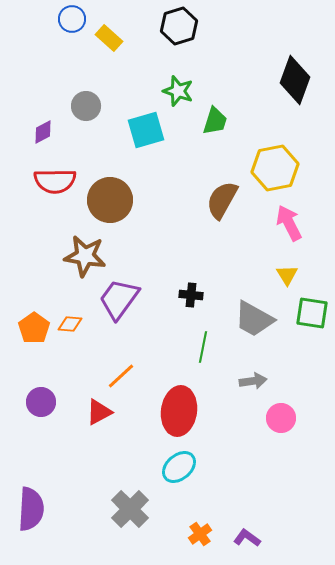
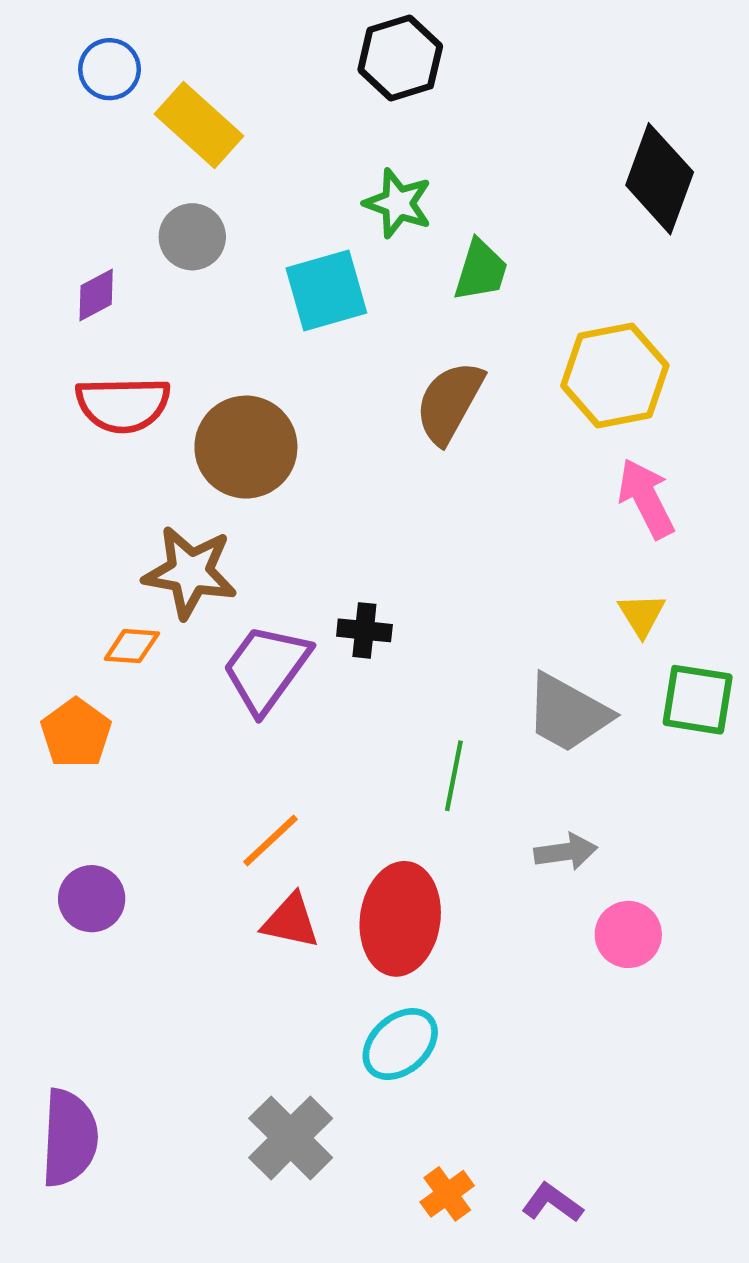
blue circle: (72, 19) -> (110, 69), moved
yellow rectangle: (109, 38) -> (199, 125), moved, size x1.4
brown semicircle: (222, 200) -> (449, 402), moved
black cross: (191, 295) -> (364, 630), moved
orange diamond: (70, 324) -> (132, 646), moved
red triangle: (99, 412) -> (291, 921), moved, turned 40

